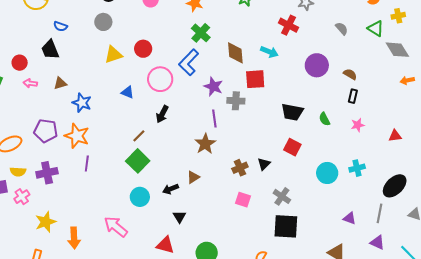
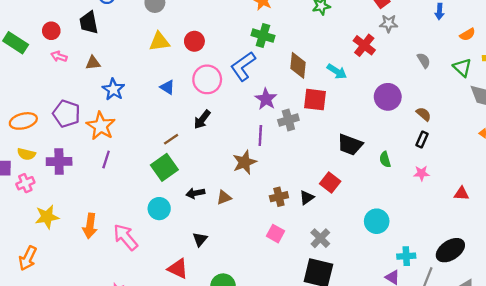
green cross: (201, 33) -> (263, 36), turned -36
gray cross: (236, 101) -> (288, 120), turned -30
red square: (292, 147) -> (330, 182), moved
cyan cross: (357, 168) -> (406, 256), moved
black arrow: (171, 189) -> (195, 193), moved
orange arrow: (74, 238) -> (90, 226), moved

